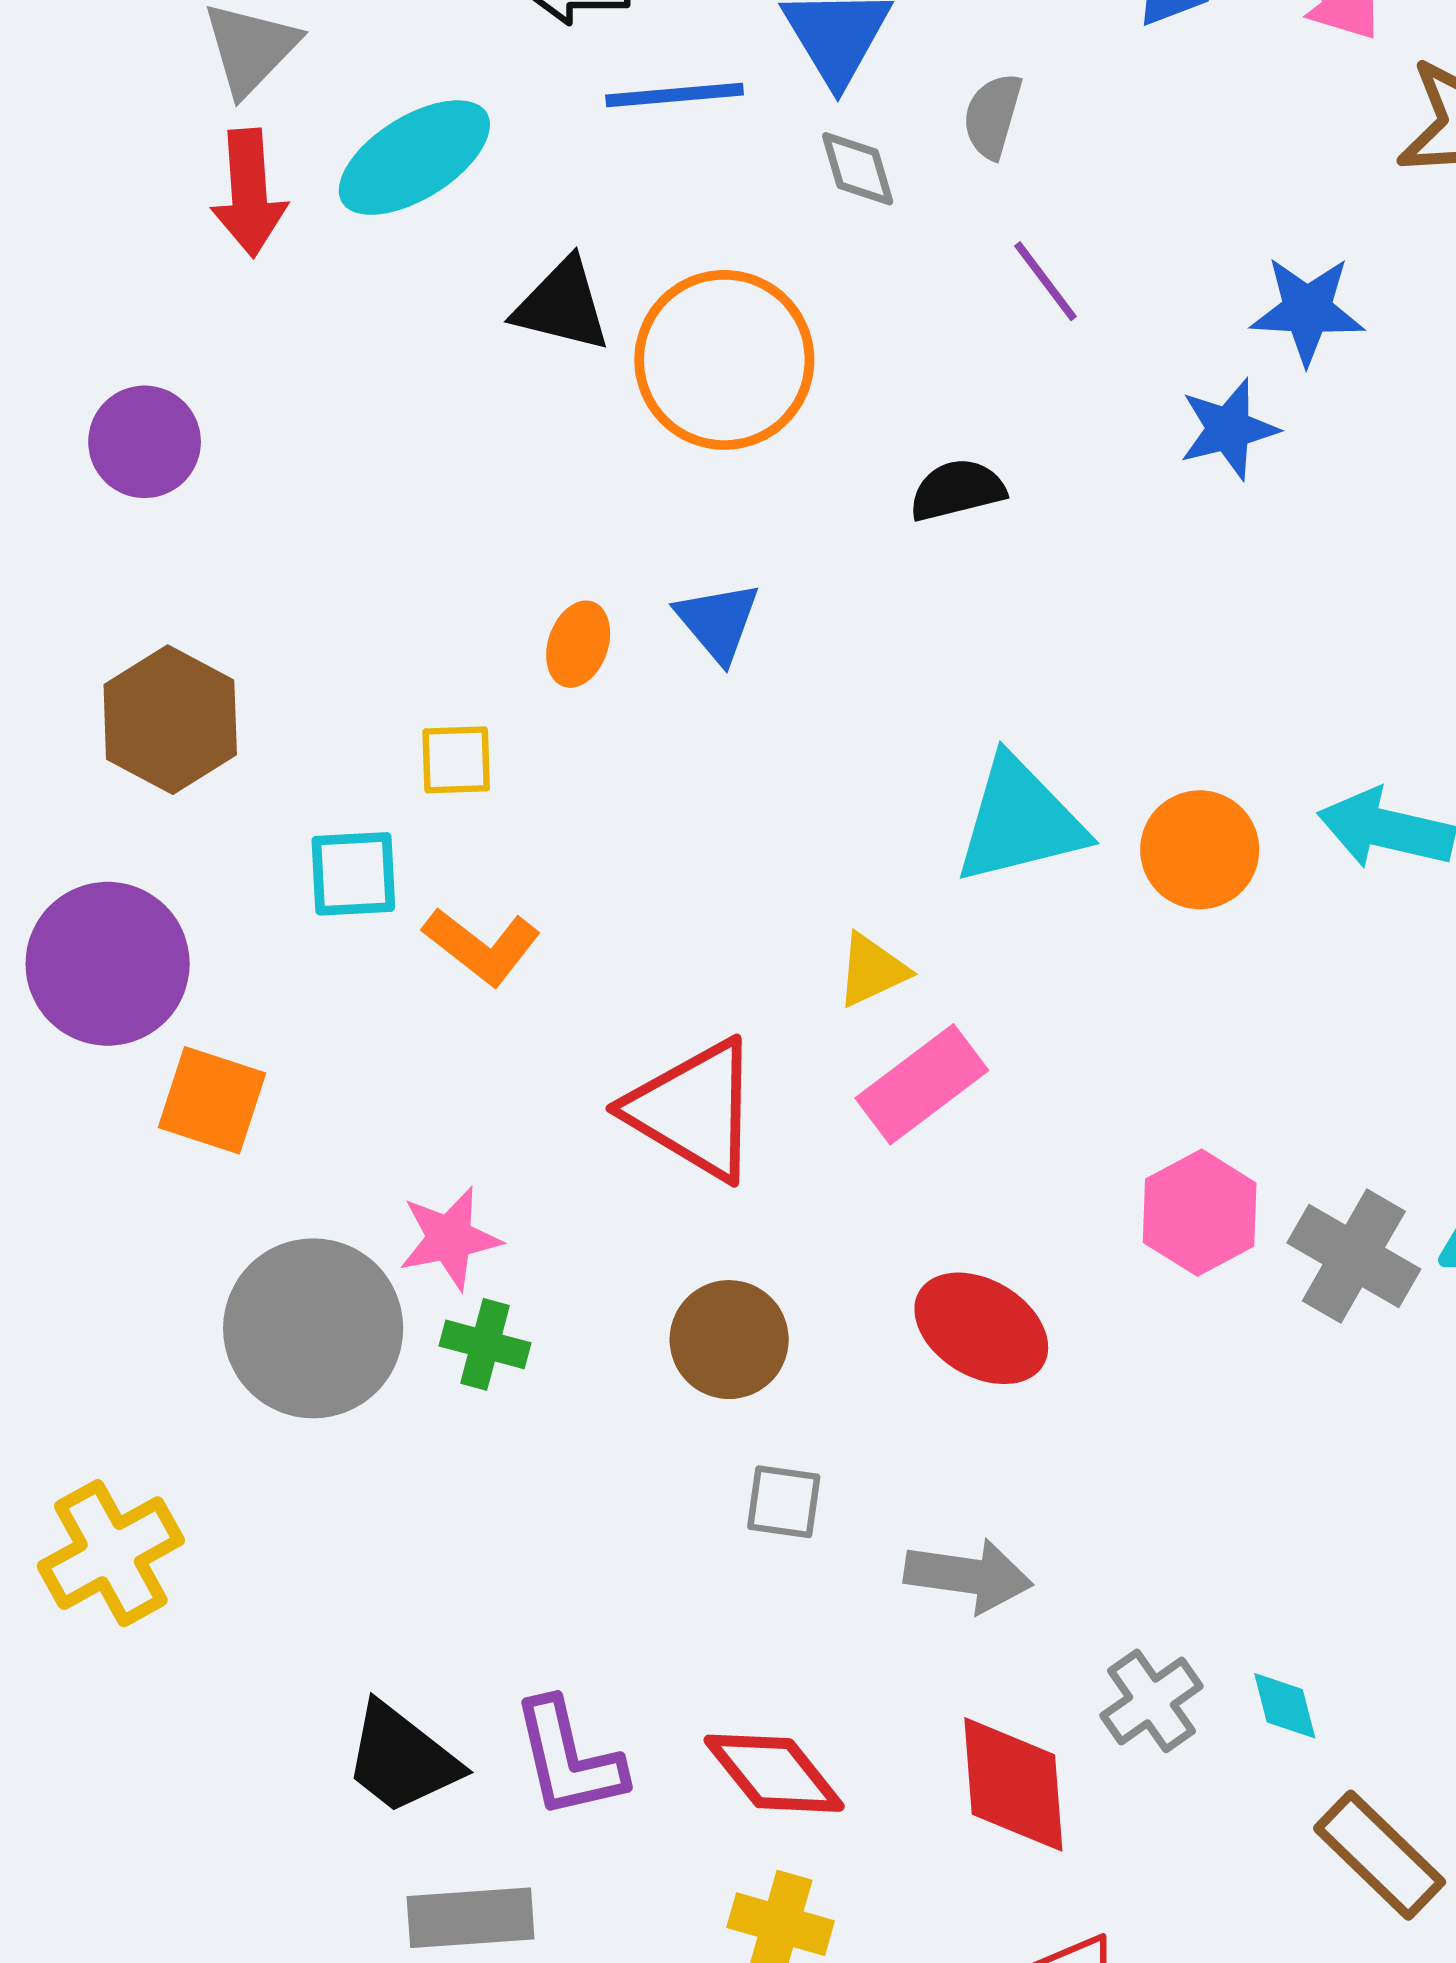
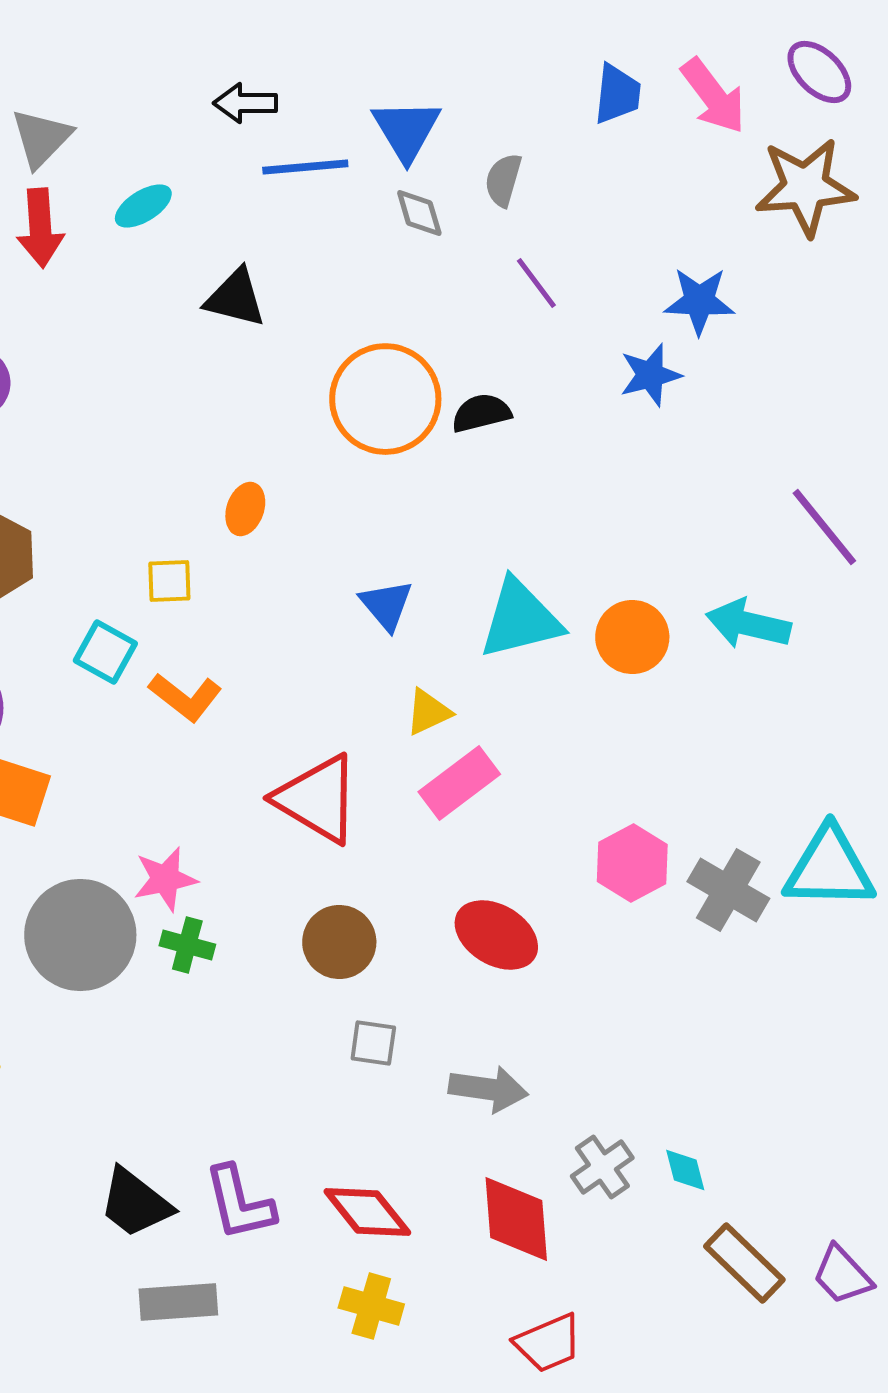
cyan ellipse: (414, 158) -> (143, 206), size x0.6
orange circle: (724, 360) -> (385, 399), moved
blue triangle: (718, 622) -> (386, 605), moved
cyan square: (353, 874) -> (105, 652), turned 32

